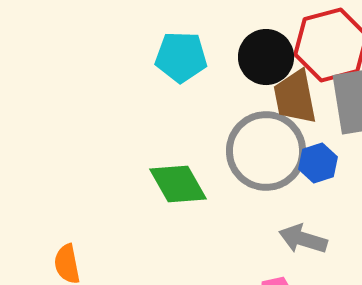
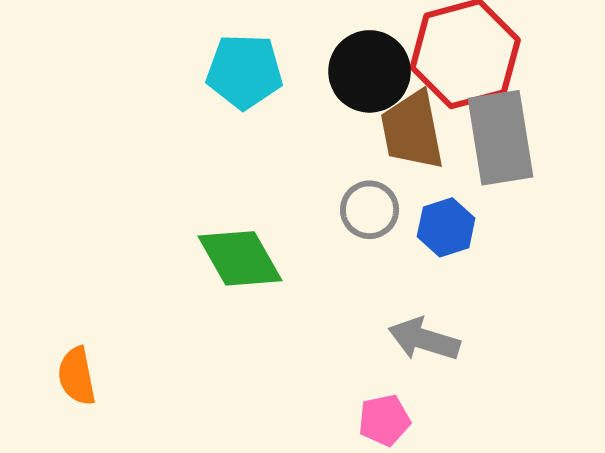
gray circle: (266, 151) -> (370, 210), size x0.5

